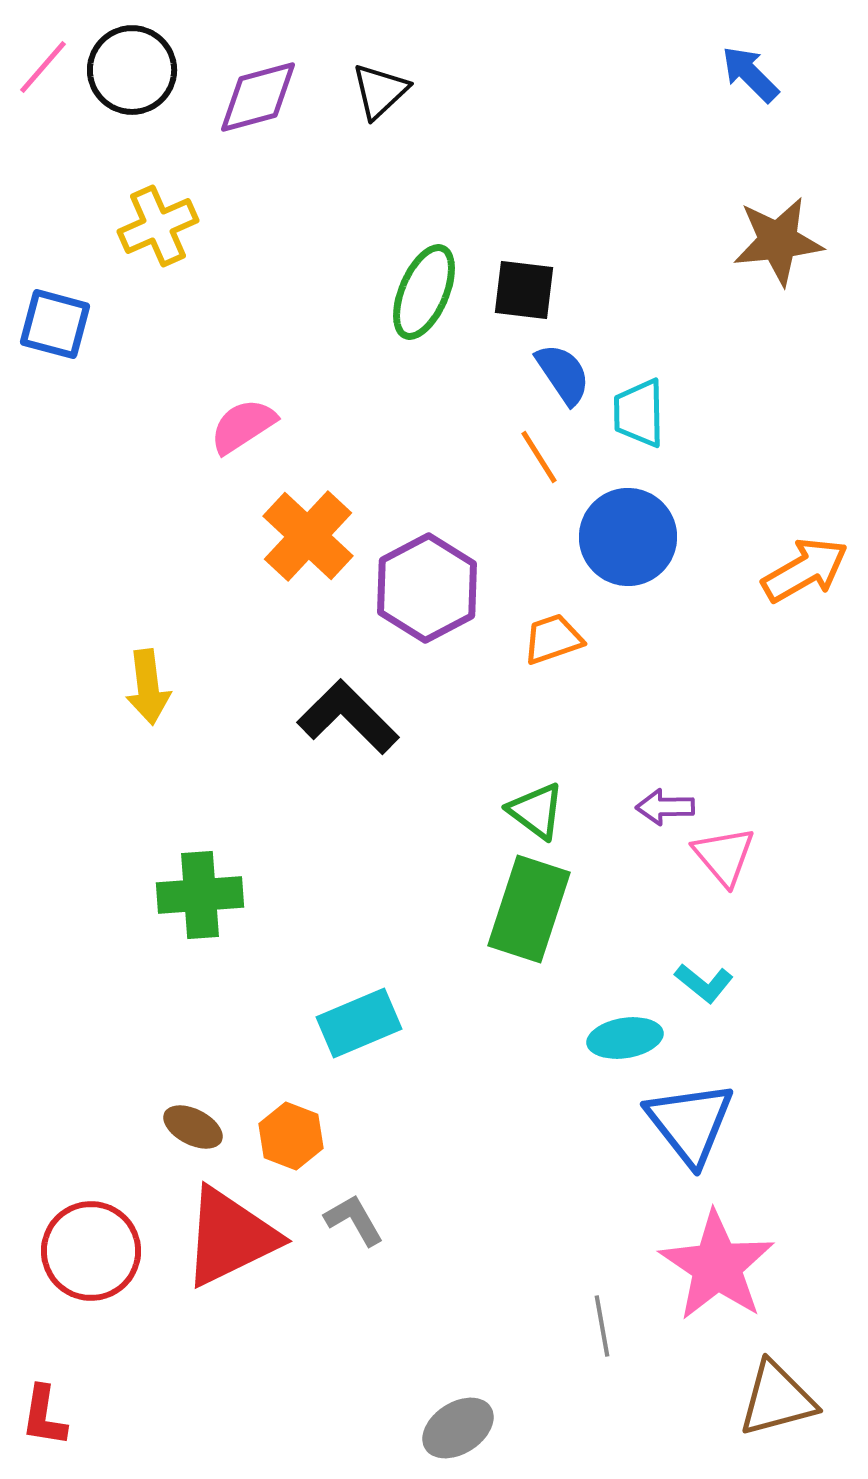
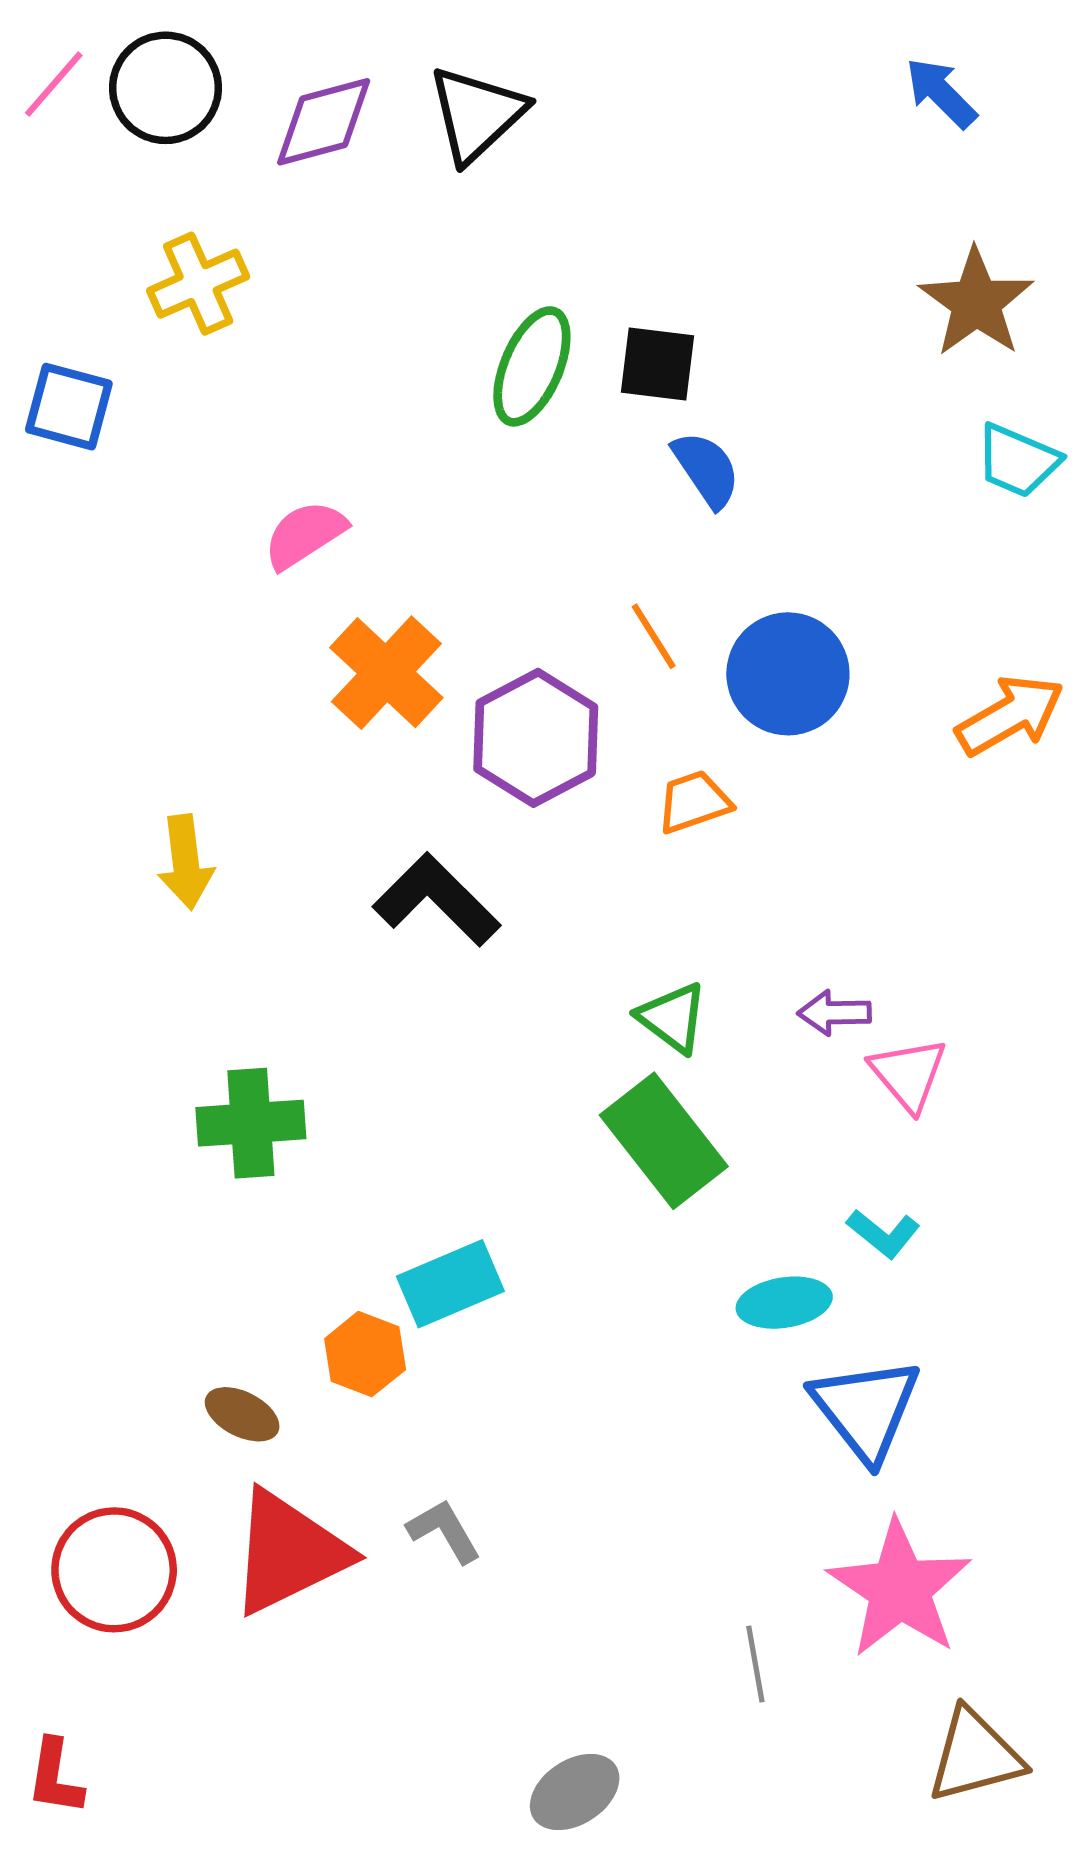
black triangle: (380, 91) -> (477, 114), size x1.4
brown star: (778, 241) -> (976, 302), turned -30
cyan trapezoid: (639, 413) -> (1018, 461), moved, turned -66
orange line: (539, 457) -> (654, 636), moved
green rectangle: (529, 909) -> (664, 1141), turned -56
orange hexagon: (291, 1136) -> (365, 1354), moved

